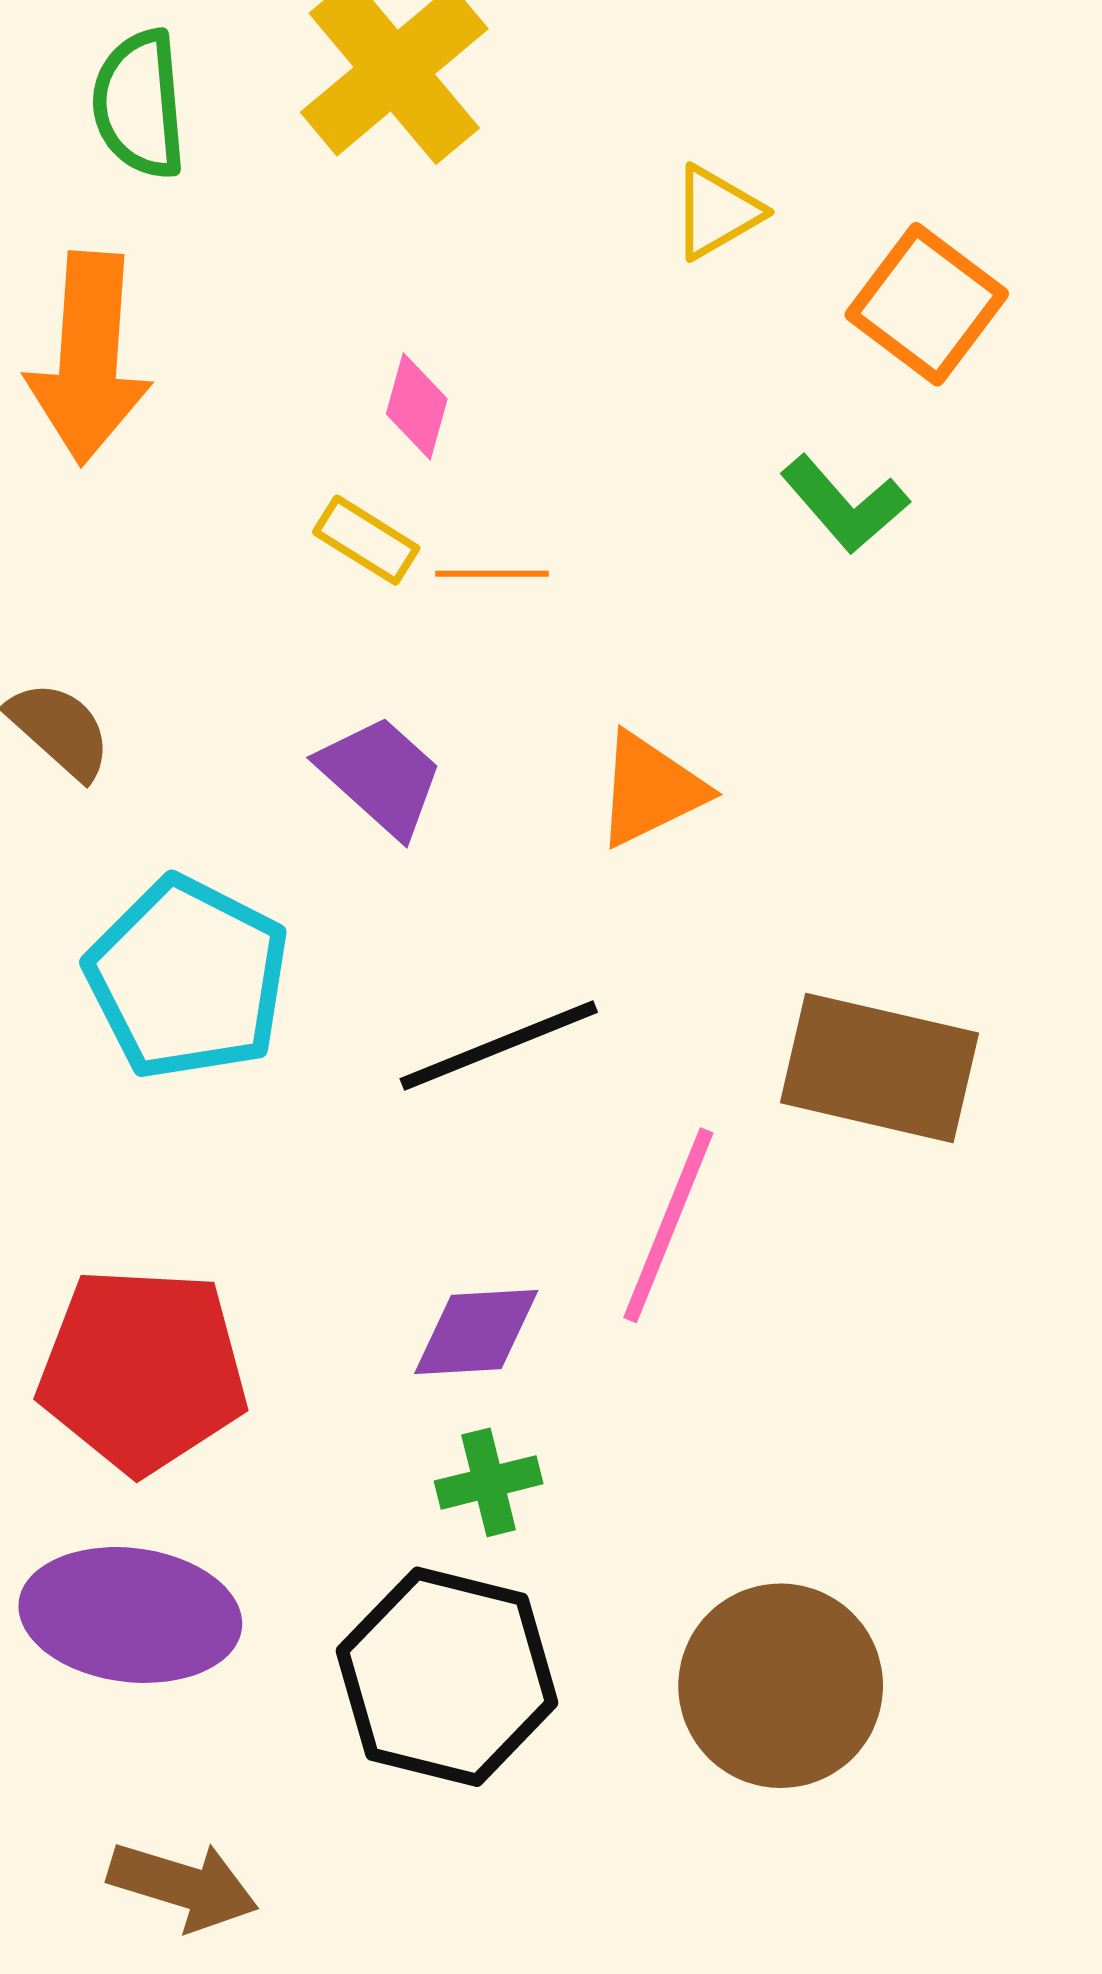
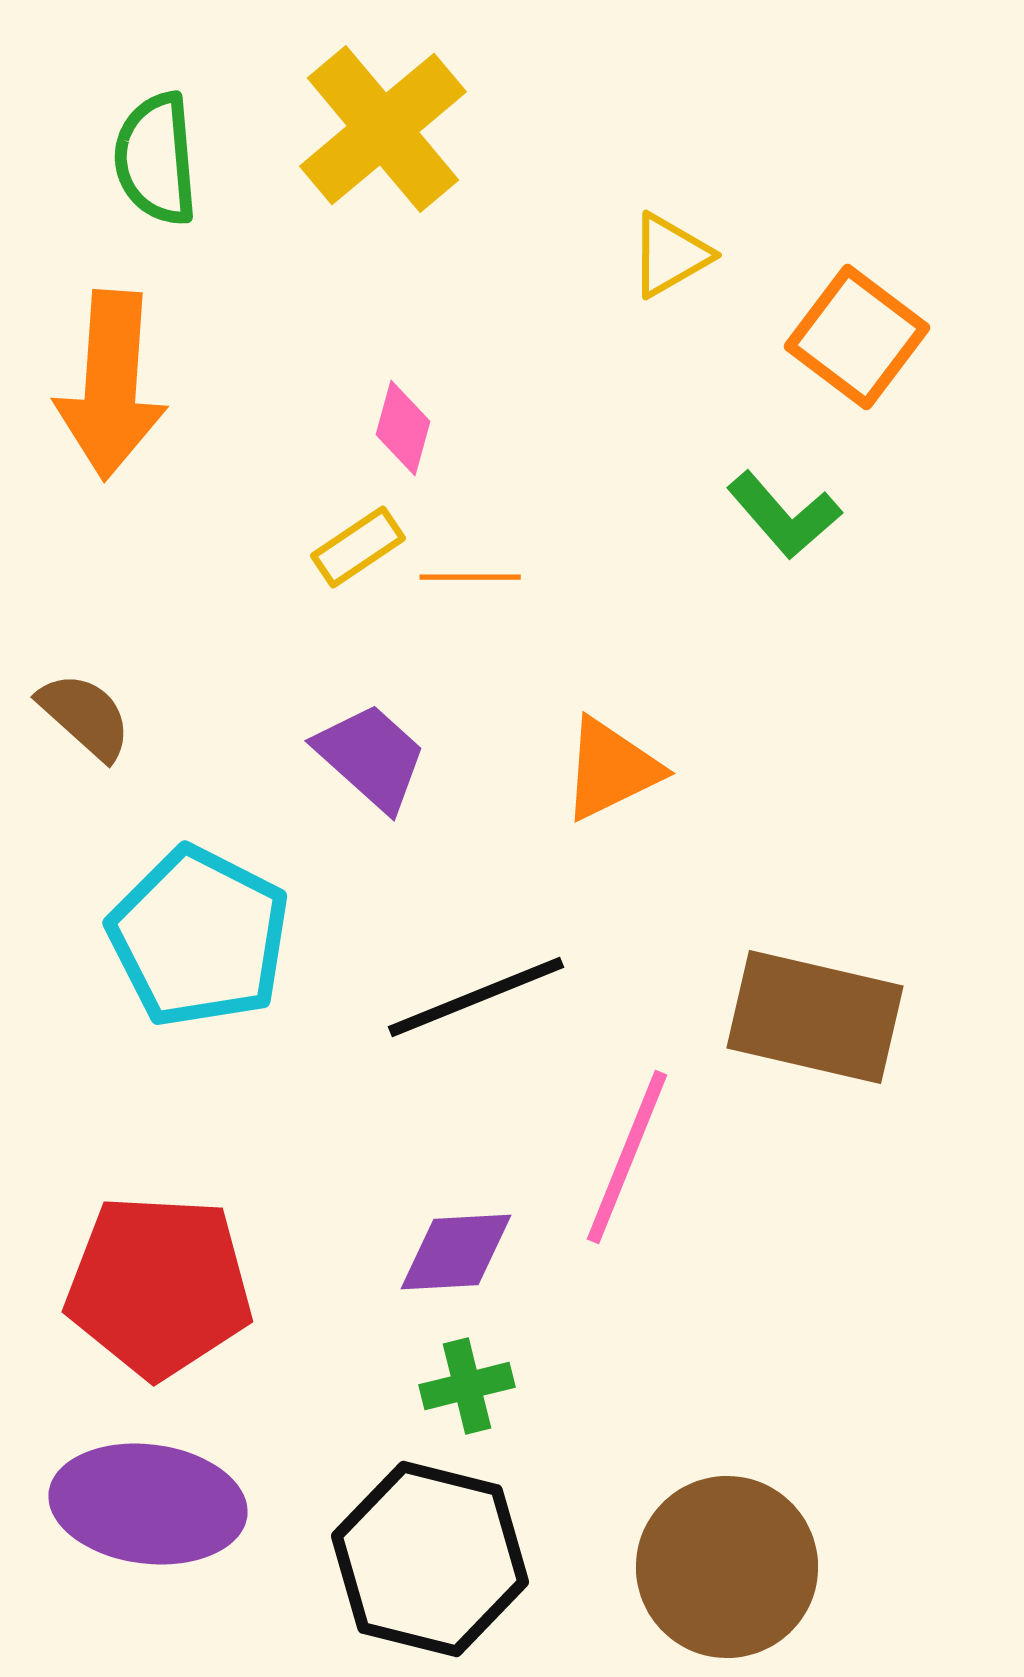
yellow rectangle: (366, 540) -> (358, 547), turned -66

